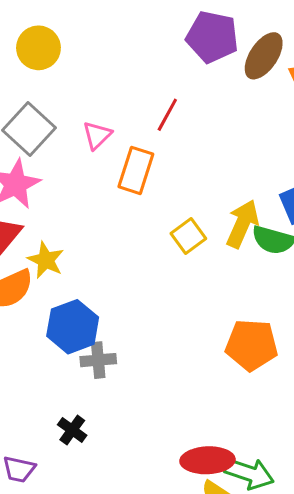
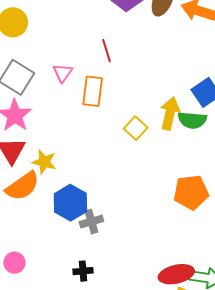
red line: (167, 115) -> (106, 51), turned -35
black cross: (72, 430) -> (83, 271), turned -30

